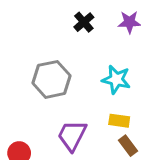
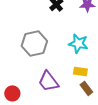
purple trapezoid: (72, 135) -> (48, 81), turned -65

